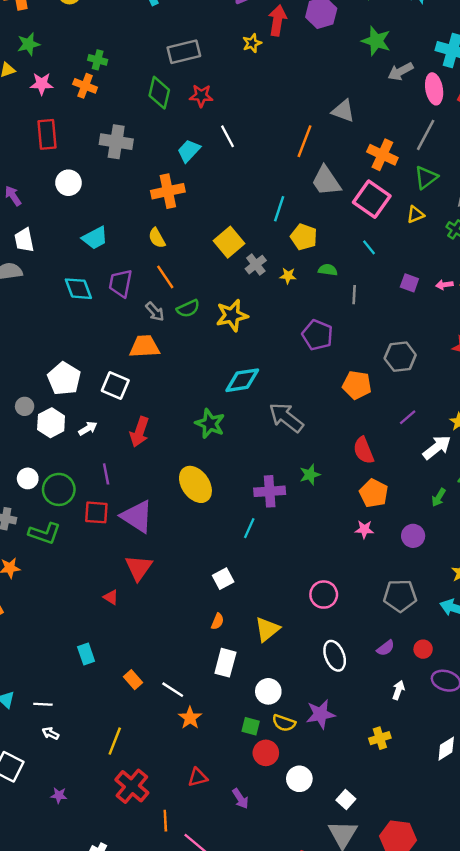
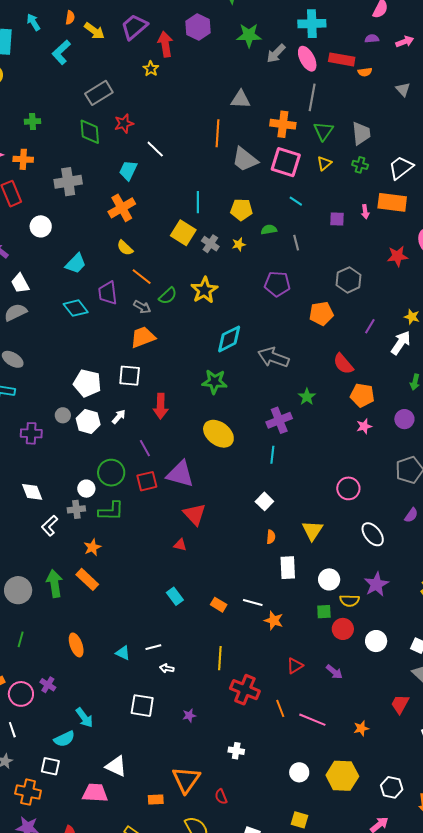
orange cross: (85, 86) -> (23, 159), moved
cyan line: (279, 209) -> (198, 202), moved
pink arrow: (444, 285) -> (365, 212), turned -72
white circle: (28, 478) -> (86, 489), moved

